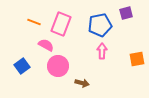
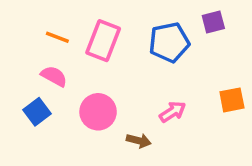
pink semicircle: (46, 45) -> (54, 76), moved
pink arrow: (102, 51) -> (173, 112), moved, turned 56

